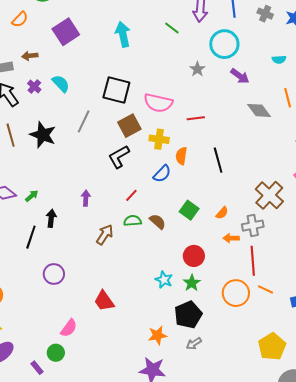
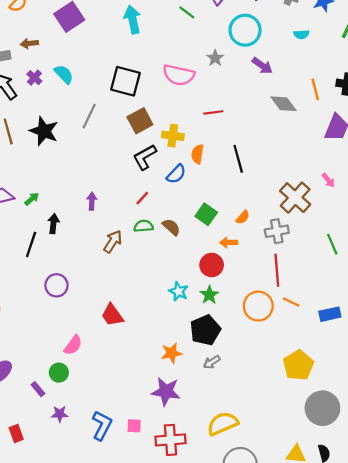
cyan semicircle: (279, 59) -> (301, 34), moved
pink semicircle: (158, 103) -> (179, 75), moved
black L-shape: (119, 157) -> (145, 157), moved
orange arrow: (231, 238) -> (229, 242), moved

